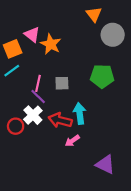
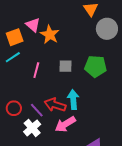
gray square: (62, 83) -> (66, 66), moved
purple line: (38, 97) -> (37, 110), moved
white cross: (33, 115) -> (32, 128), moved
pink arrow: (72, 141) -> (65, 124), size x1.5

